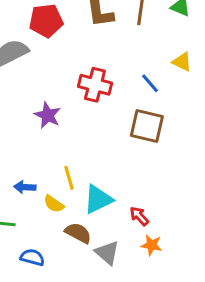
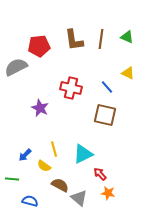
blue arrow: (25, 187) -> (25, 155), turned -48
cyan triangle: (98, 199) -> (83, 154), moved

